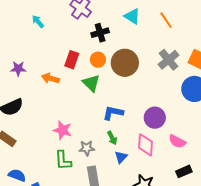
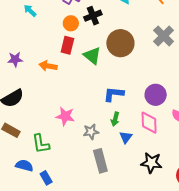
orange circle: (98, 60) -> (71, 23), moved
green triangle: (91, 83) -> (92, 56), moved
green arrow: (112, 138) -> (115, 119), turned 48
green L-shape: (63, 160) -> (41, 144), moved

